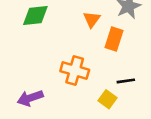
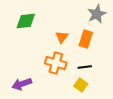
orange triangle: (92, 19) -> (62, 37), moved
black line: (126, 81) -> (85, 67), moved

